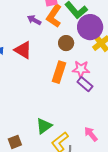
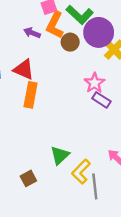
brown circle: (66, 43) -> (70, 42), moved
pink star: (81, 69) -> (94, 83), turned -30
orange rectangle: (59, 72) -> (31, 95), moved

